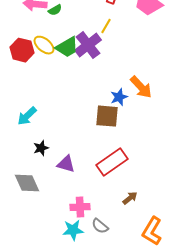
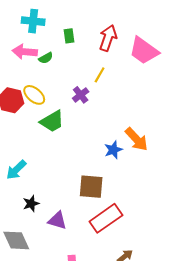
purple cross: (88, 45) -> (81, 95), size x0.6
green trapezoid: (67, 47) -> (52, 121), moved
brown square: (107, 116) -> (91, 187), moved

